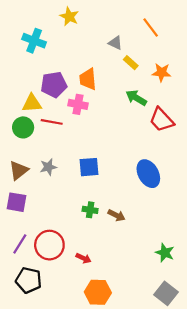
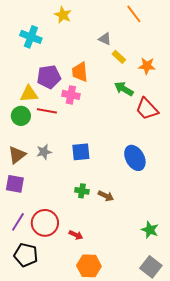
orange line: (151, 27) -> (134, 14), moved

